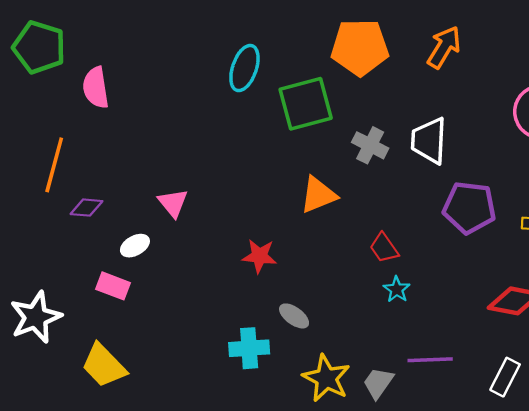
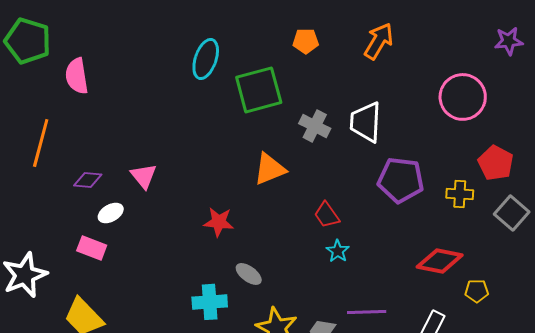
orange pentagon: (360, 47) -> (306, 41), size x0.5
purple diamond: (86, 208) -> (88, 180), moved

